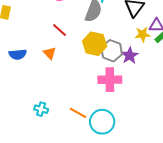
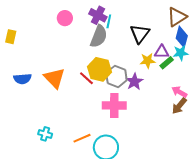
red line: (59, 30) -> (86, 78), moved
orange triangle: (50, 53) -> (54, 78), size x1.6
orange line: (78, 113) -> (82, 138), turned -54

